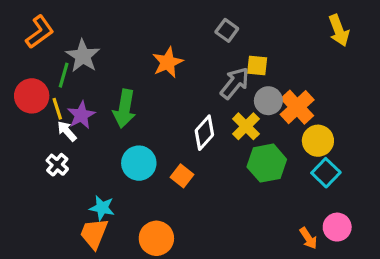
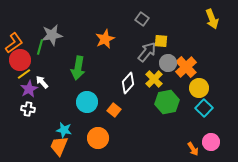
orange L-shape: (40, 32) -> (14, 43), moved
gray star: (83, 56) -> (52, 35), turned 30
yellow line: (57, 109) -> (24, 74), moved, turned 72
purple star: (81, 115) -> (29, 89), moved
white cross: (57, 165) -> (28, 109), moved, turned -32
orange circle: (156, 238) -> (98, 138), moved

